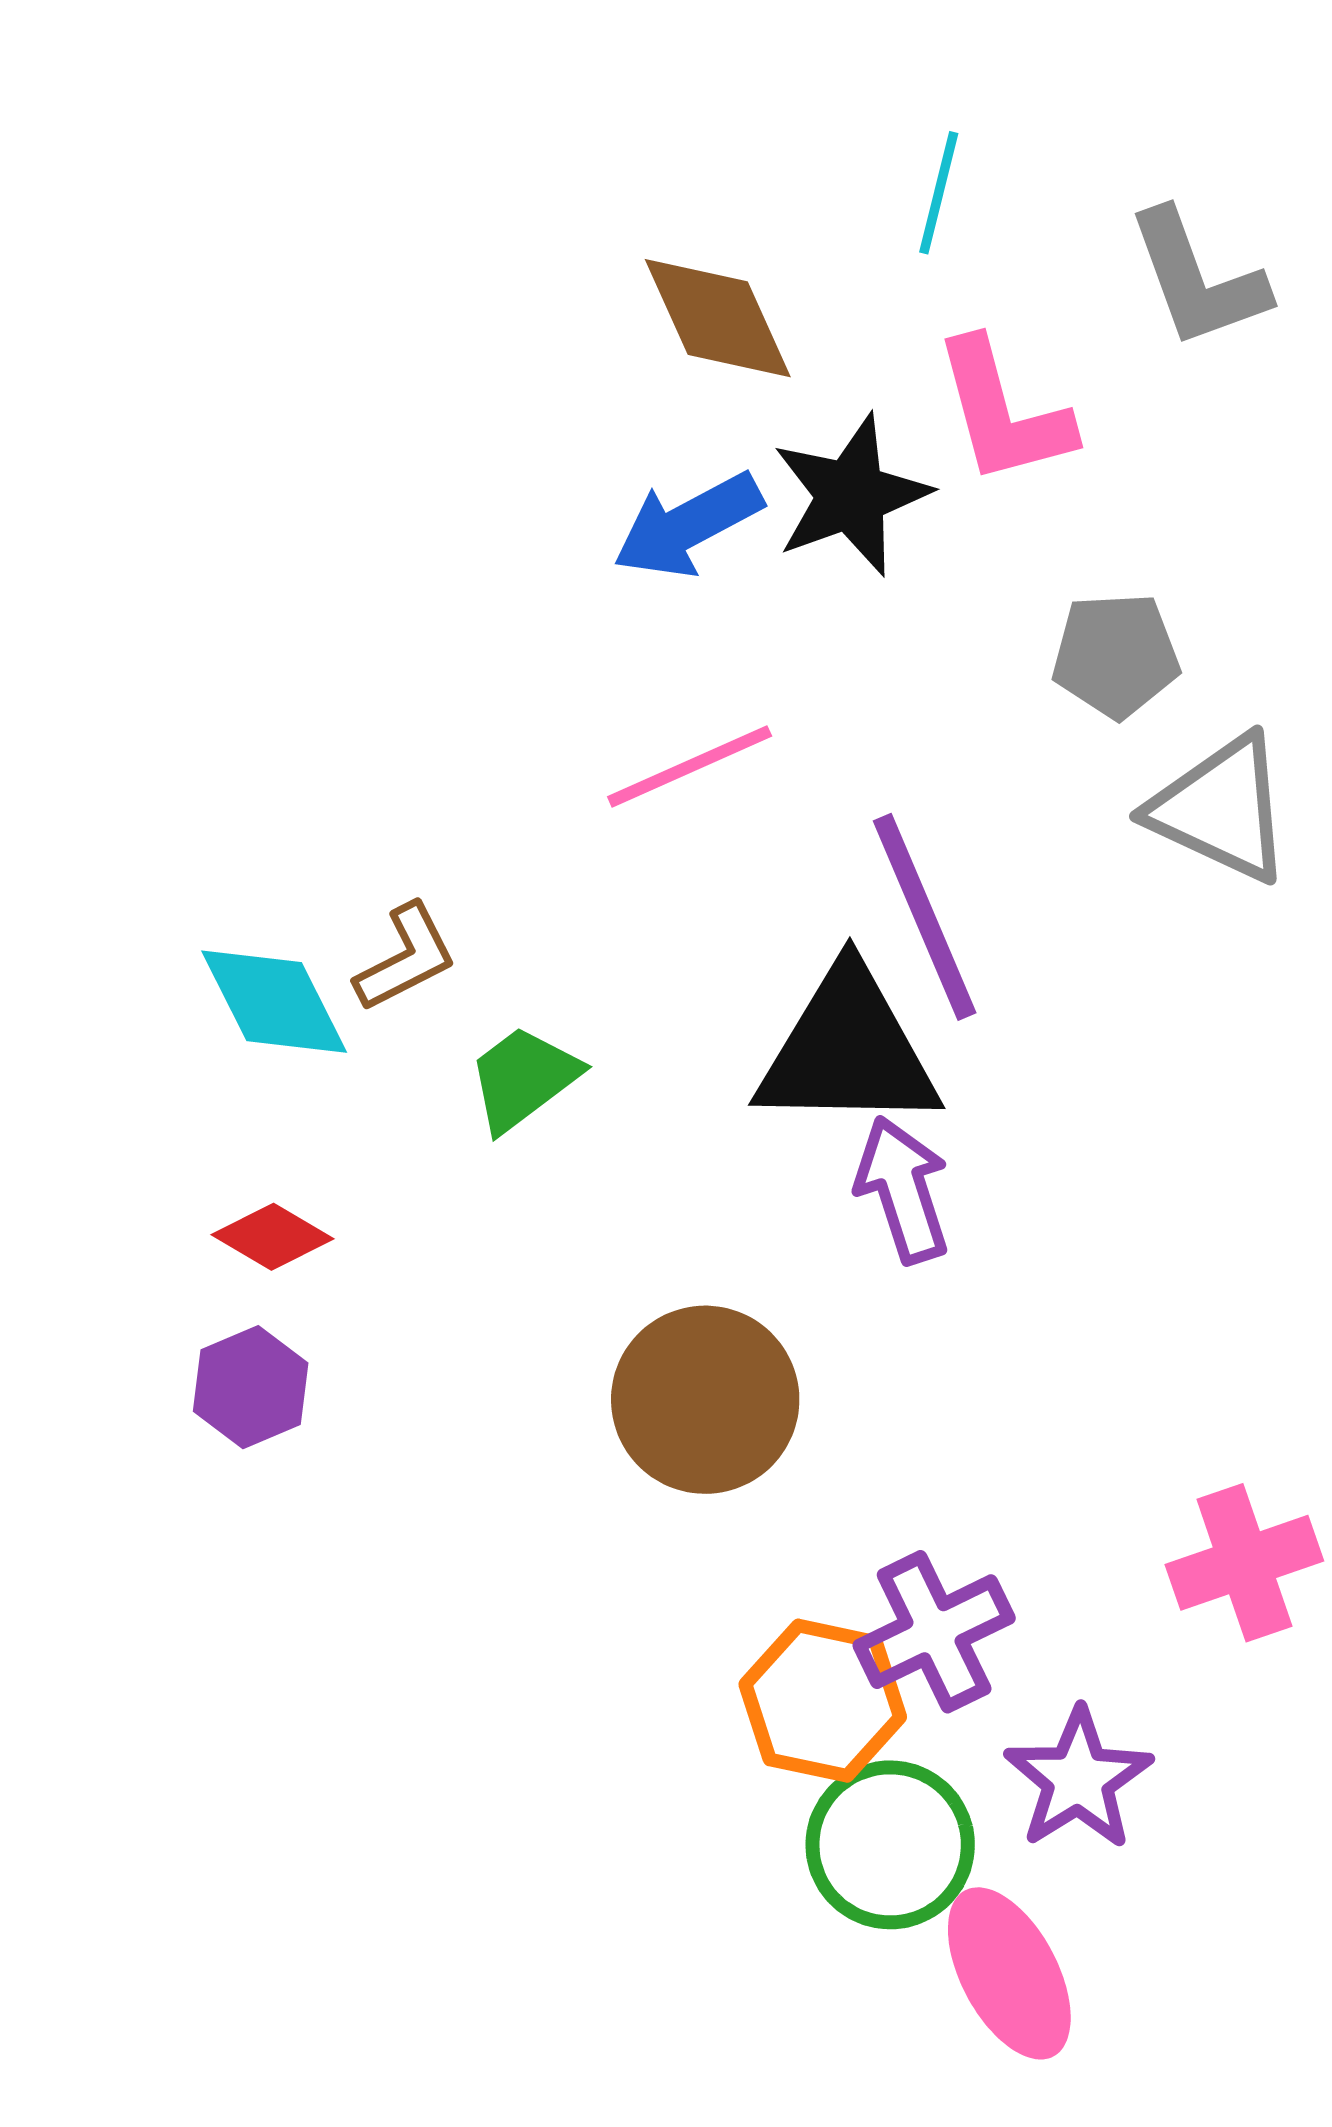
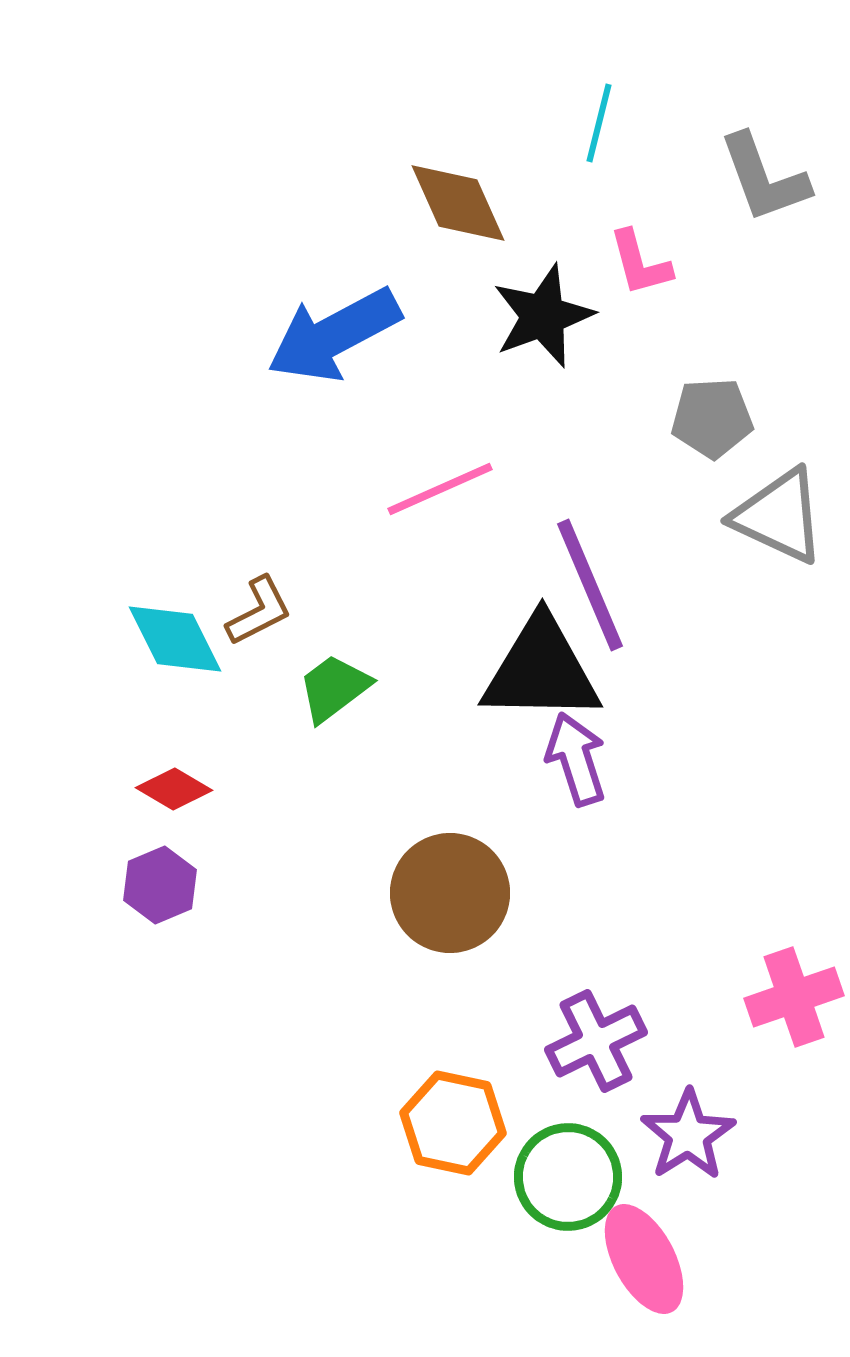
pink L-shape: (1003, 412) -> (640, 263), size x0.7
blue arrow: (688, 525) -> (334, 335), moved, size x1.4
orange hexagon: (823, 1701) -> (453, 1123), moved

